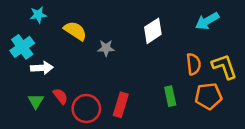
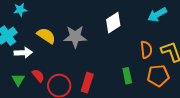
yellow semicircle: (75, 31) -> (46, 36), moved
gray star: (106, 48) -> (75, 37), size x1.6

